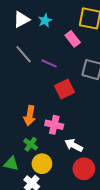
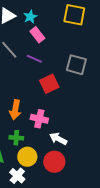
pink rectangle: (73, 39) -> (37, 35), moved
green cross: (31, 144) -> (16, 138), turned -32
red circle: (84, 169) -> (54, 162), moved

